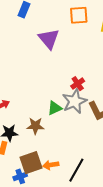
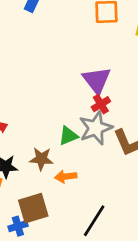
purple triangle: (49, 39) -> (97, 80), moved
orange arrow: (51, 165) -> (66, 176), moved

